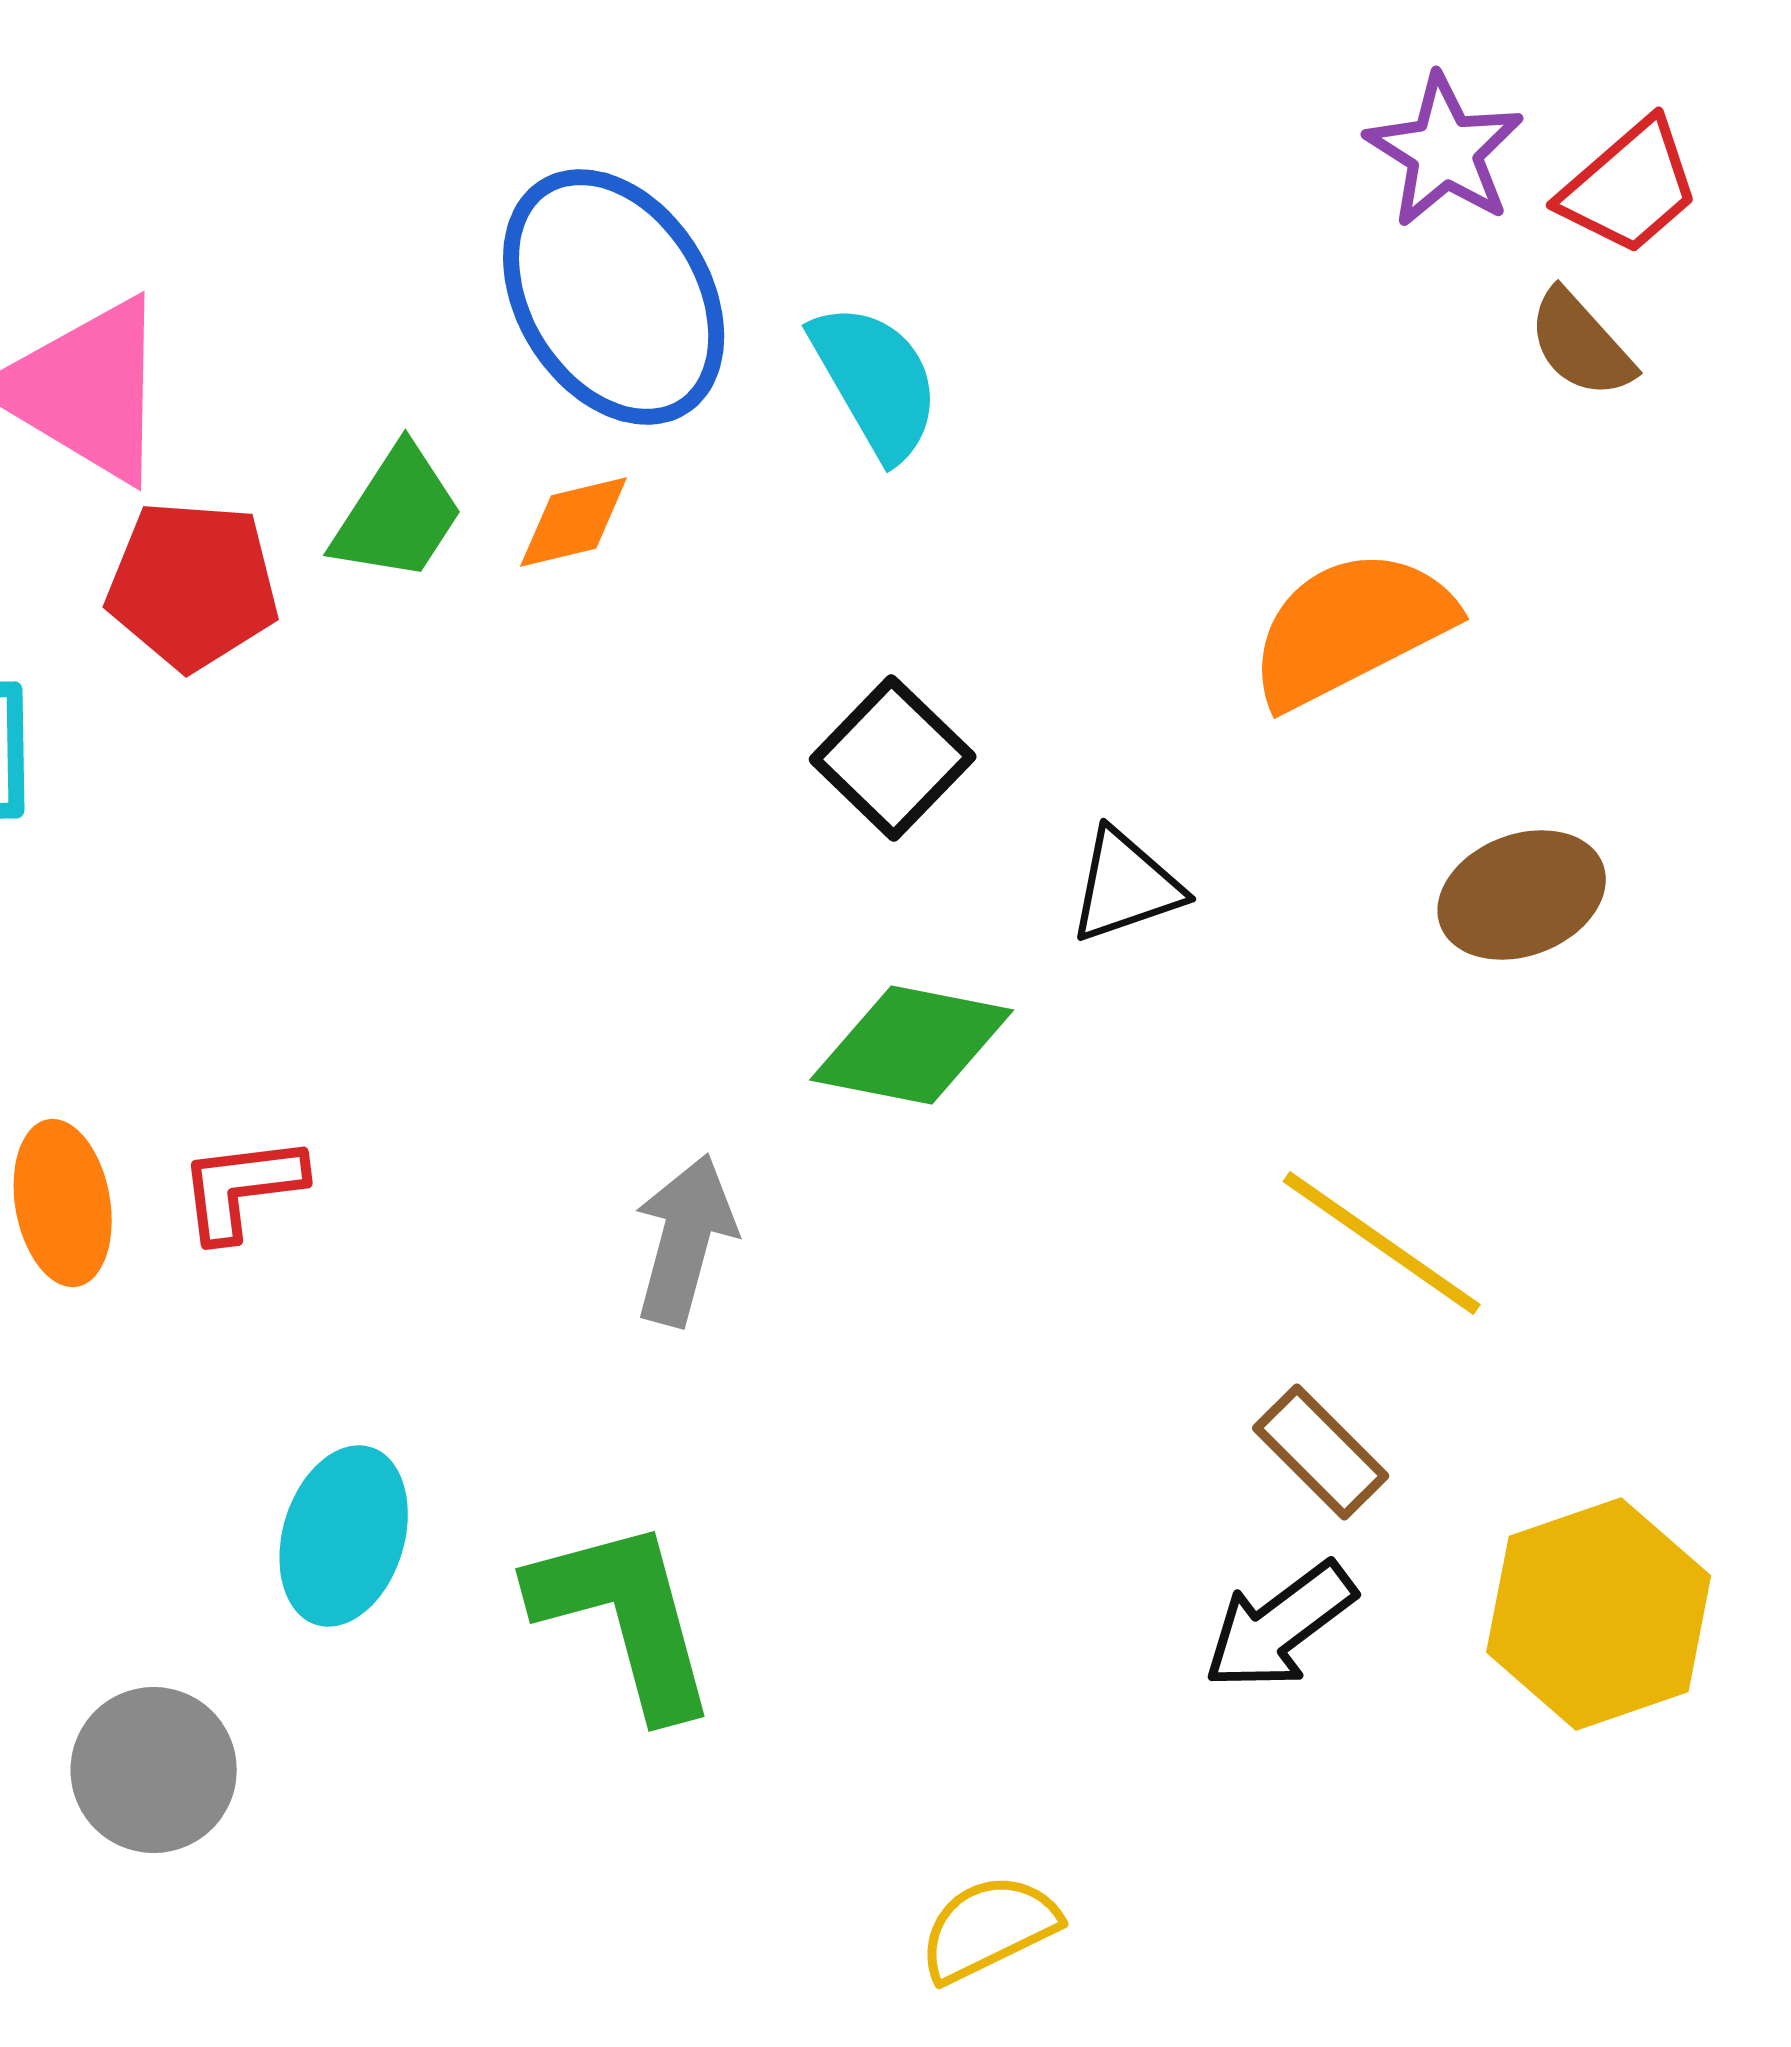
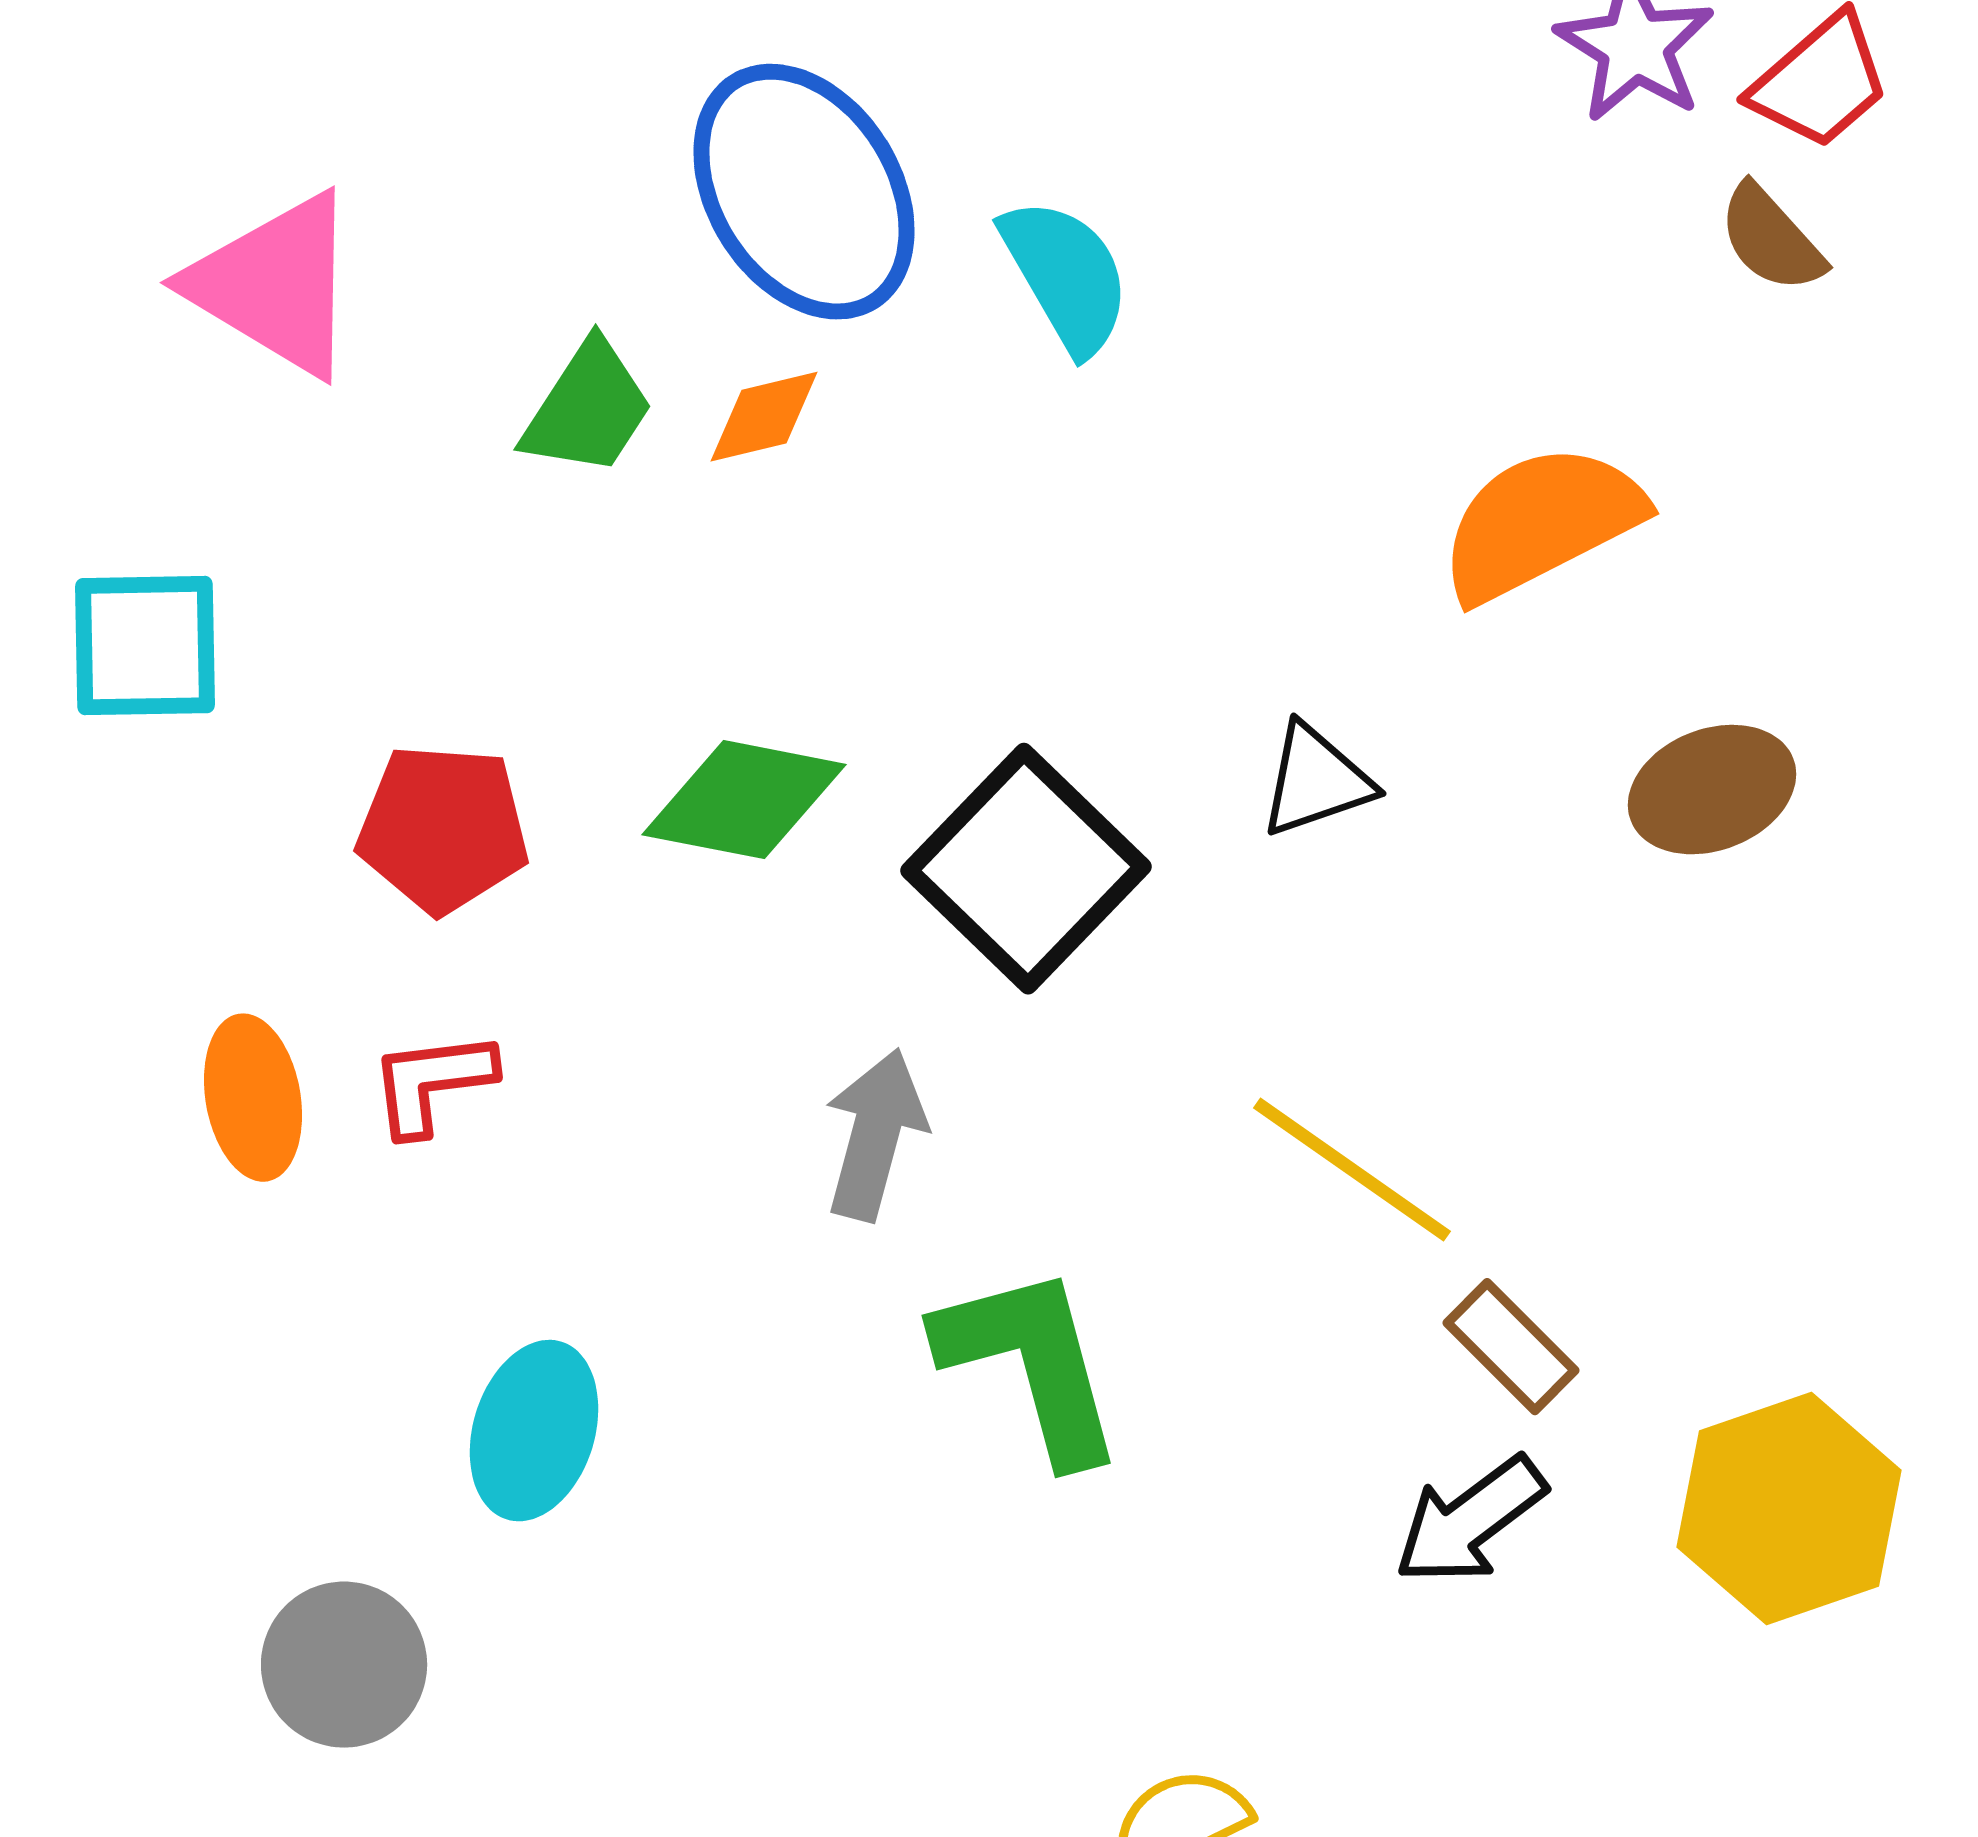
red pentagon: (193, 585) -> (443, 829), moved
black square: (893, 758) -> (1026, 869), moved, size x1.5
green diamond: (912, 1045) -> (744, 800), moved
yellow line: (1382, 1243) -> (1352, 1170), moved
green L-shape: (625, 1617) -> (1031, 1364), moved

